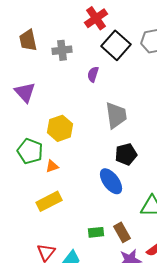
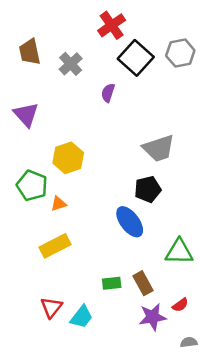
gray cross: (62, 50) -> (71, 64), turned -36
gray trapezoid: (116, 115) -> (159, 148), moved, turned 80

